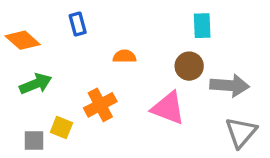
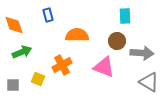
orange diamond: (23, 40) -> (14, 25), turned 30
orange semicircle: (124, 56) -> (77, 35), size x1.6
gray triangle: (241, 132) -> (149, 82), turned -40
gray square: (34, 140) -> (13, 85), moved

